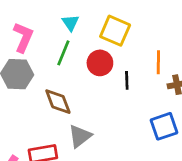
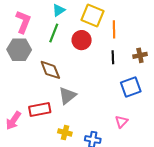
cyan triangle: (70, 23) -> (59, 10), turned 32
orange line: (158, 62) -> (114, 29), moved
black line: (127, 80) -> (113, 57), moved

